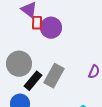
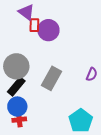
black rectangle: (33, 81) -> (16, 86), moved

